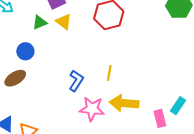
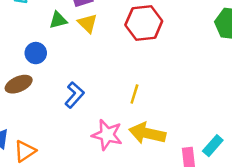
blue L-shape: (76, 81) -> (74, 95), moved

